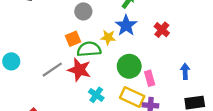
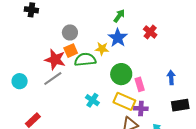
gray circle: (83, 11) -> (70, 32), moved
red cross: (162, 30) -> (150, 32), moved
cyan circle: (11, 61) -> (20, 81), moved
red star: (79, 70) -> (55, 60), moved

